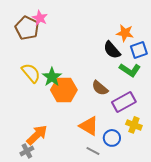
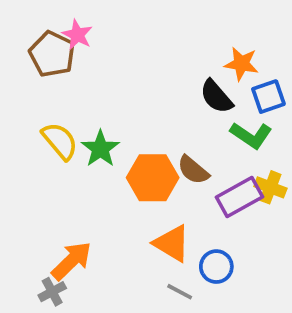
orange hexagon: (64, 90) -> (153, 178), moved
yellow cross: (134, 125) -> (270, 187), moved

